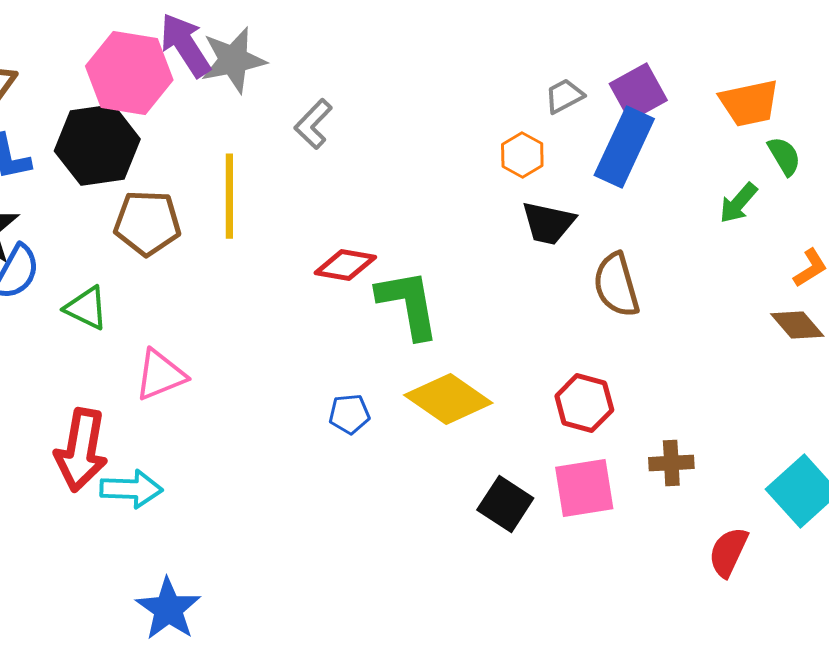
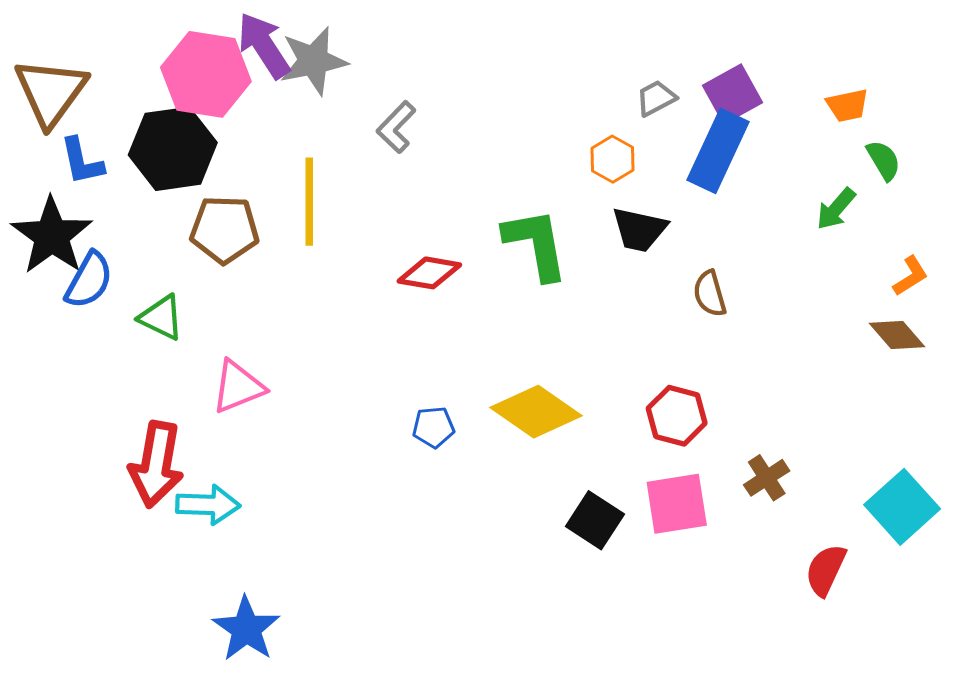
orange trapezoid: (749, 103) -> (847, 105), size x0.7
brown semicircle: (616, 285) -> (710, 294), size x0.7
green L-shape: (408, 304) -> (536, 244), moved
brown cross: (671, 463) -> (767, 478), turned -30

